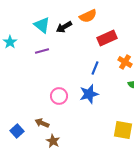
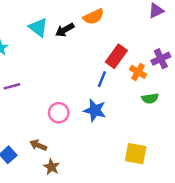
red rectangle: (107, 38) -> (116, 56), moved, turned -30
purple line: (42, 51) -> (12, 86), moved
blue star: (89, 94) -> (95, 110), turned 30

